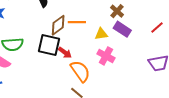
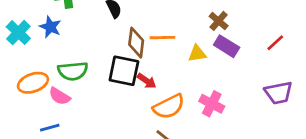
brown diamond: (58, 25) -> (136, 43), turned -45
pink cross: (106, 56) -> (212, 104), moved
orange semicircle: (80, 71) -> (169, 107), turned 100

